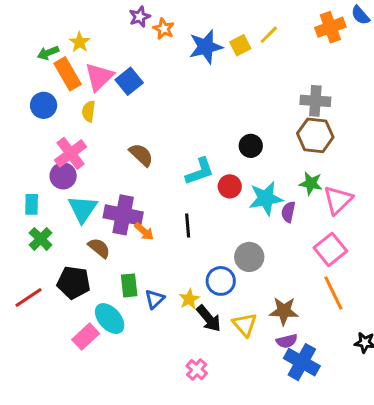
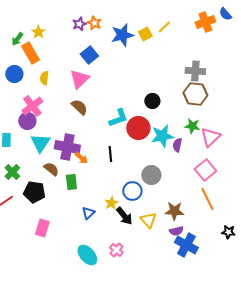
purple star: (140, 17) -> (79, 24), moved
green arrow: (48, 53) -> (17, 39), turned -32
pink triangle: (99, 77) -> (79, 79), moved
blue square: (129, 81) -> (89, 55), moved
red circle: (230, 186) -> (138, 128), size x1.5
green cross: (41, 239) -> (12, 172), moved
green rectangle: (129, 285) -> (71, 182), moved
blue triangle: (155, 299) -> (88, 213), moved
cyan ellipse: (110, 319) -> (87, 255), moved
pink rectangle: (86, 337) -> (42, 228), turned -30

